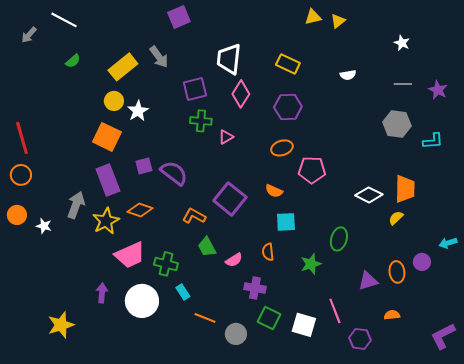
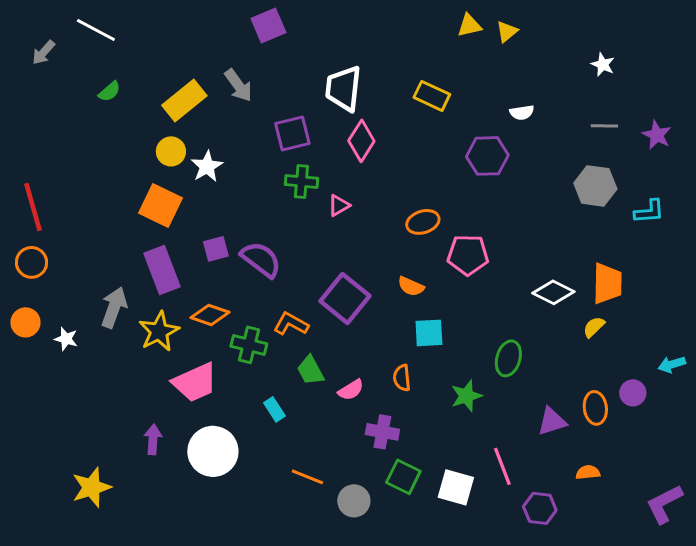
purple hexagon: (288, 107) -> (487, 156), moved
green cross: (166, 264) -> (249, 345), moved
cyan rectangle: (183, 292) -> (274, 409), moved

